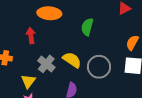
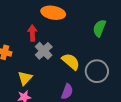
green semicircle: (87, 27) -> (99, 28), moved
gray cross: (46, 64) -> (44, 51), moved

